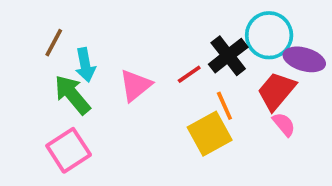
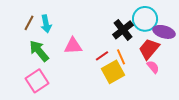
cyan arrow: (85, 65) -> (46, 24), moved
red line: (189, 74) -> (102, 56), moved
pink triangle: (135, 85) -> (73, 46), turned 36

